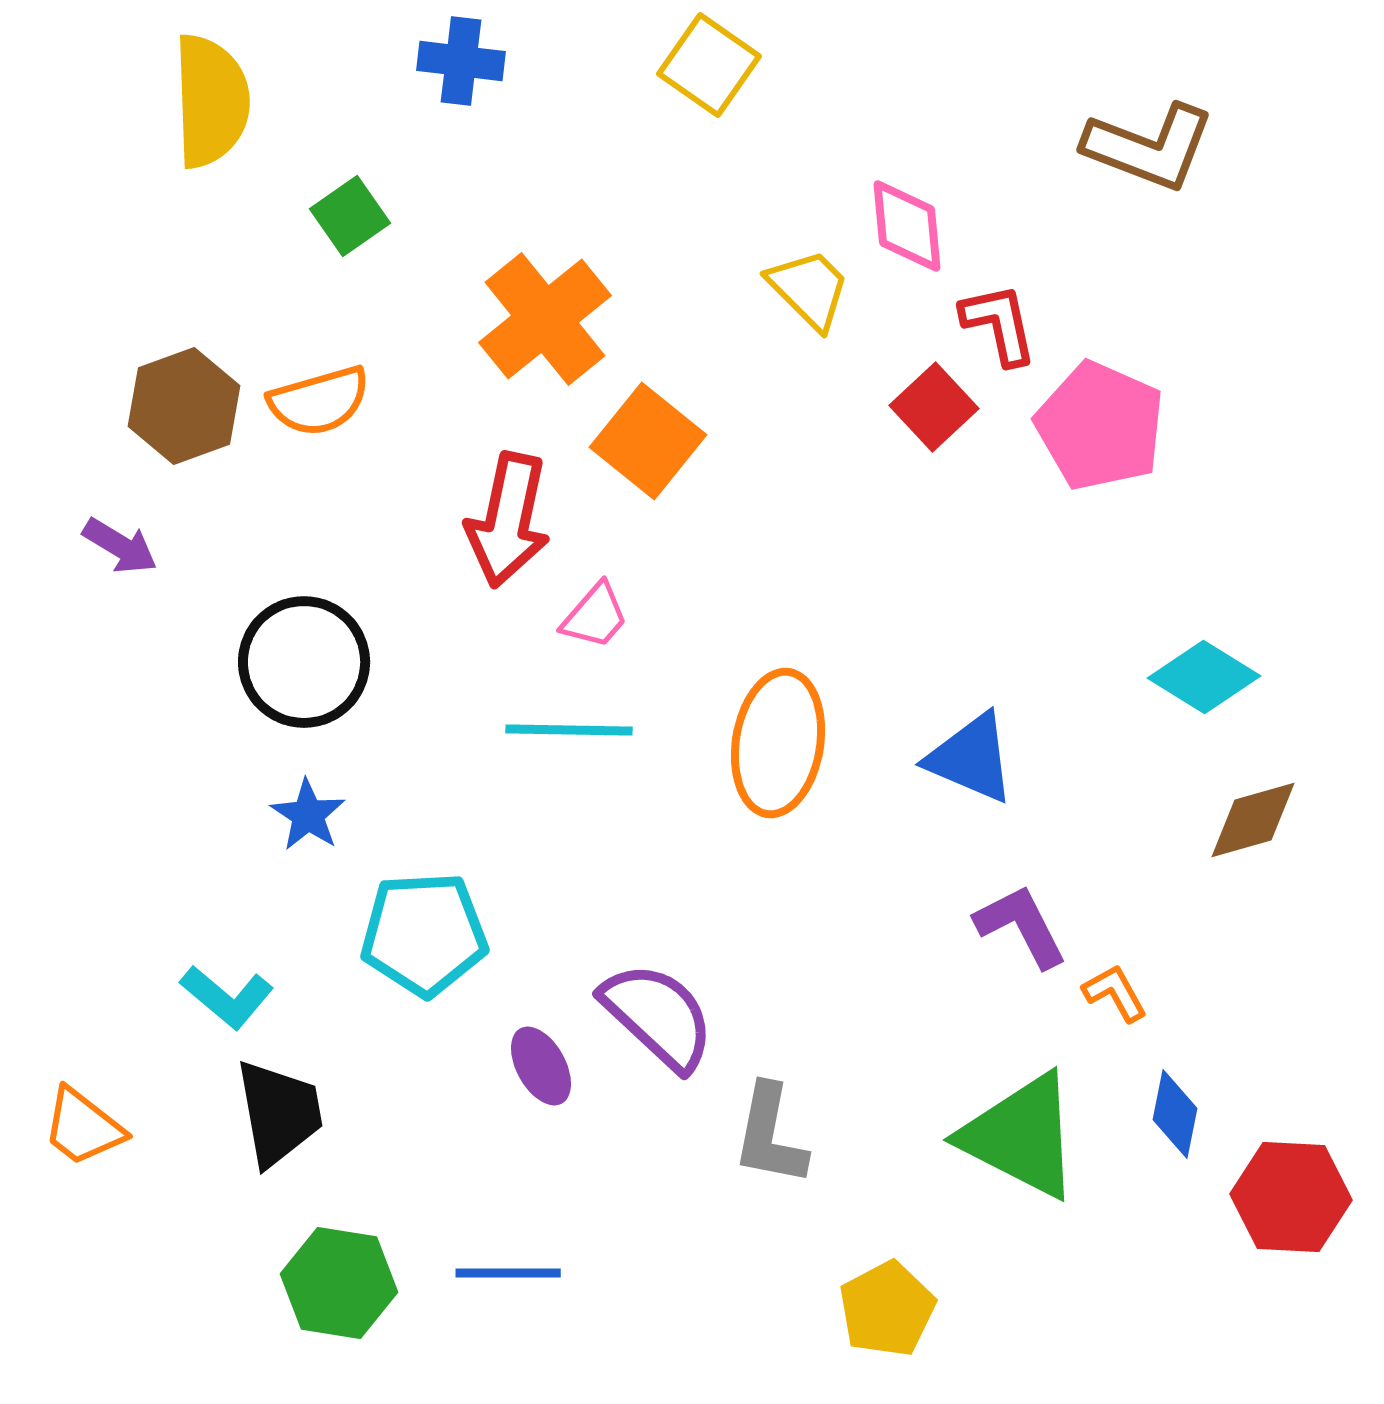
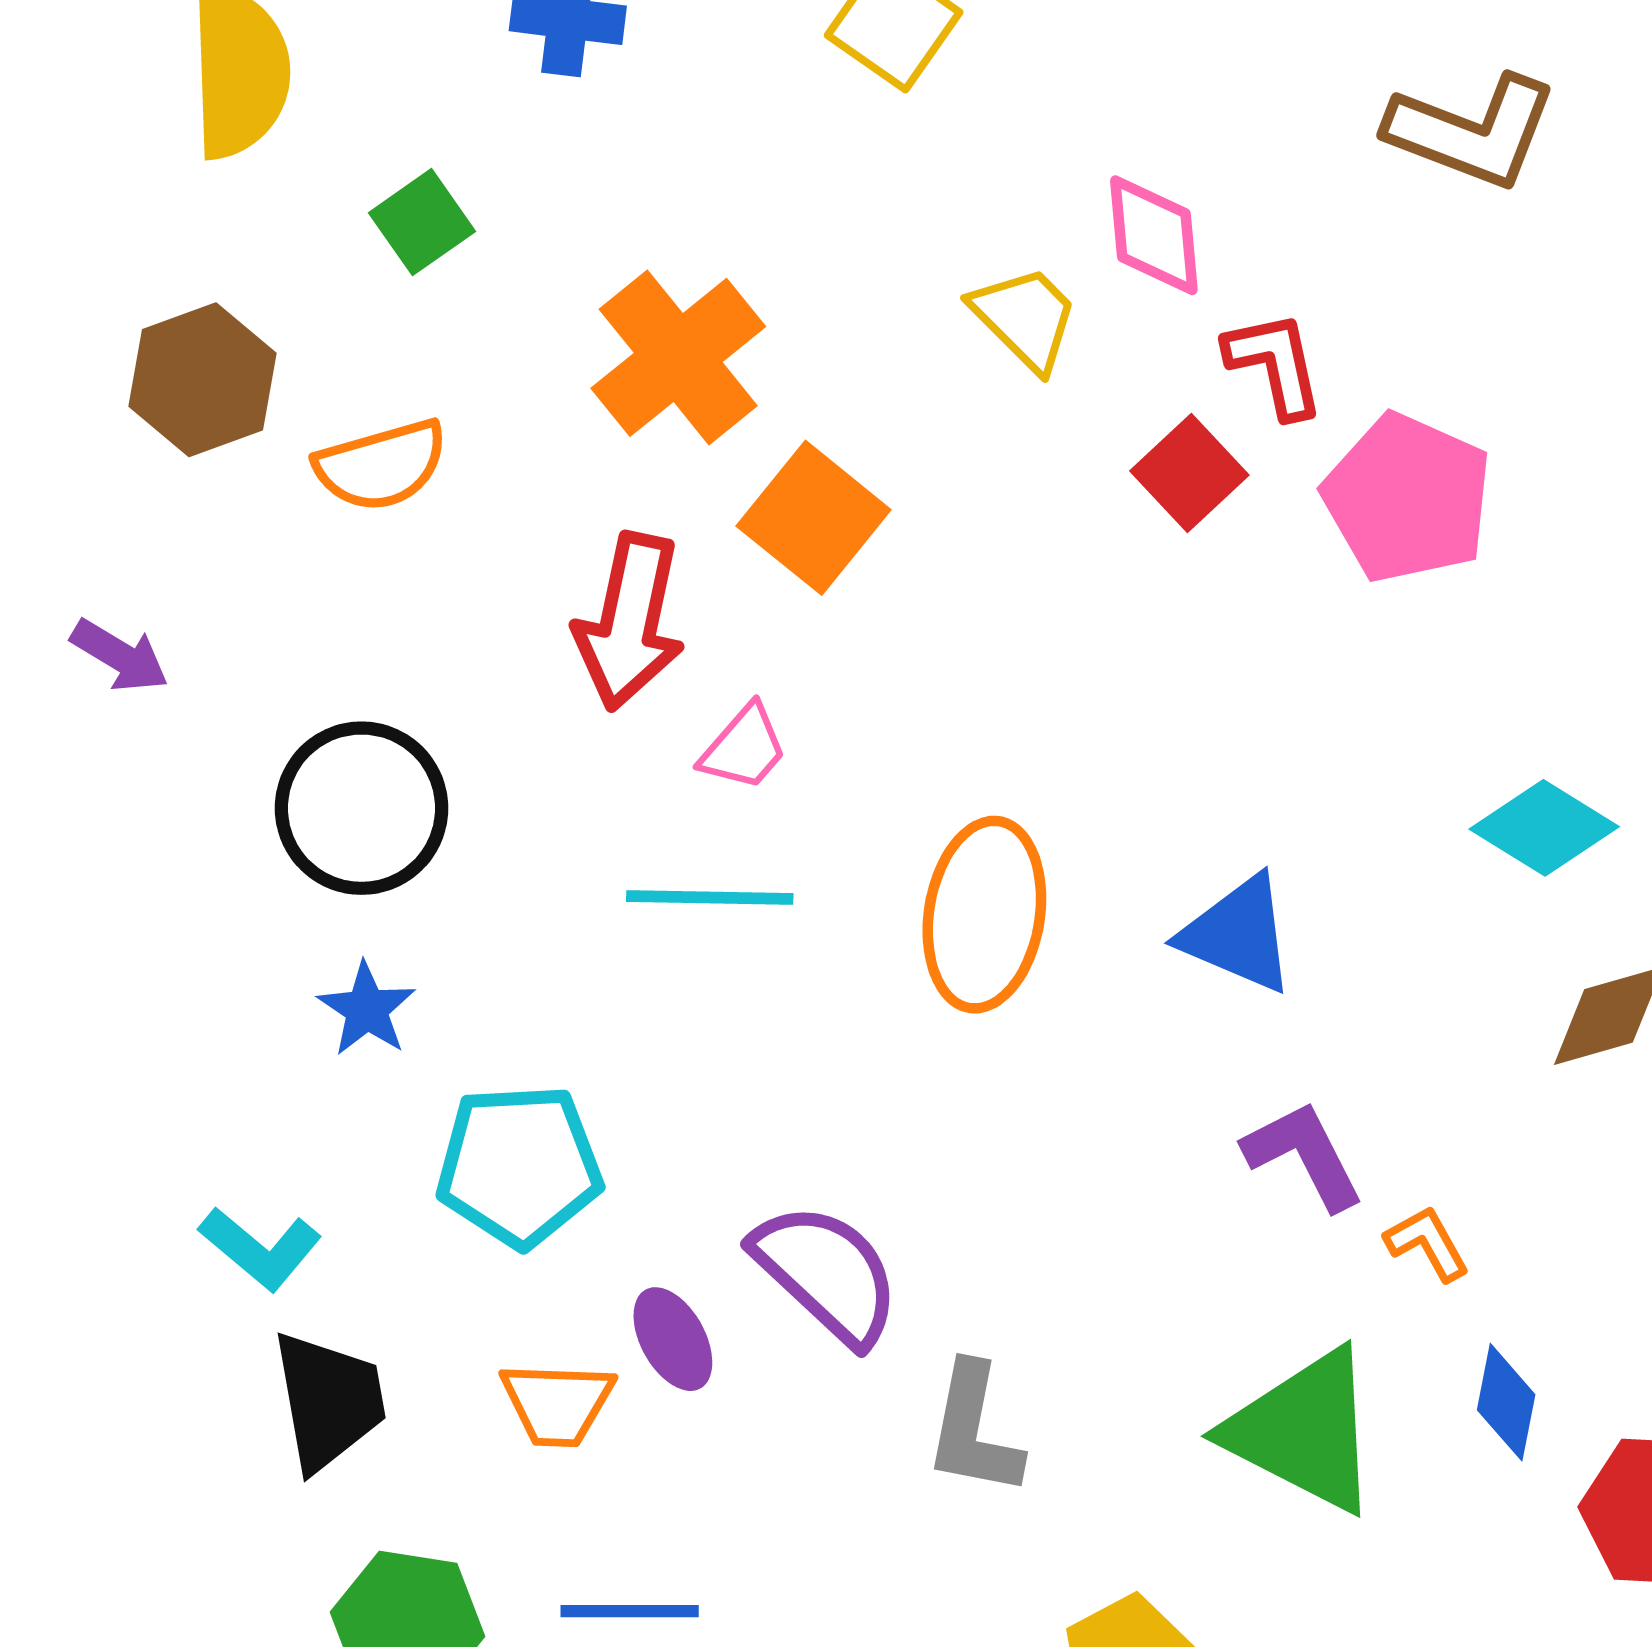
brown hexagon: (184, 406) -> (202, 380), moved
orange trapezoid: (83, 1127) -> (557, 1403), moved, turned -36

